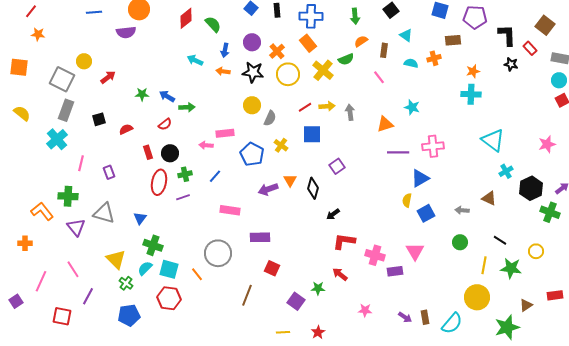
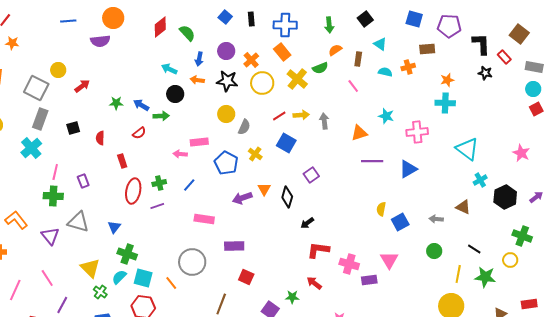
red semicircle: (126, 129) -> (100, 138), turned -64
blue square: (312, 134) -> (286, 143), turned 30
pink star: (547, 144) -> (521, 153), turned -30
pink cross: (433, 146) -> (417, 132), moved
black circle: (170, 153) -> (175, 94), moved
blue triangle: (420, 178) -> (408, 169), moved
green cross: (68, 196) -> (53, 196), moved
green cross: (550, 212) -> (522, 236), moved

